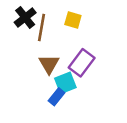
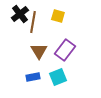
cyan square: (65, 83) -> (58, 77), moved
blue rectangle: (57, 97) -> (33, 77), moved, turned 40

